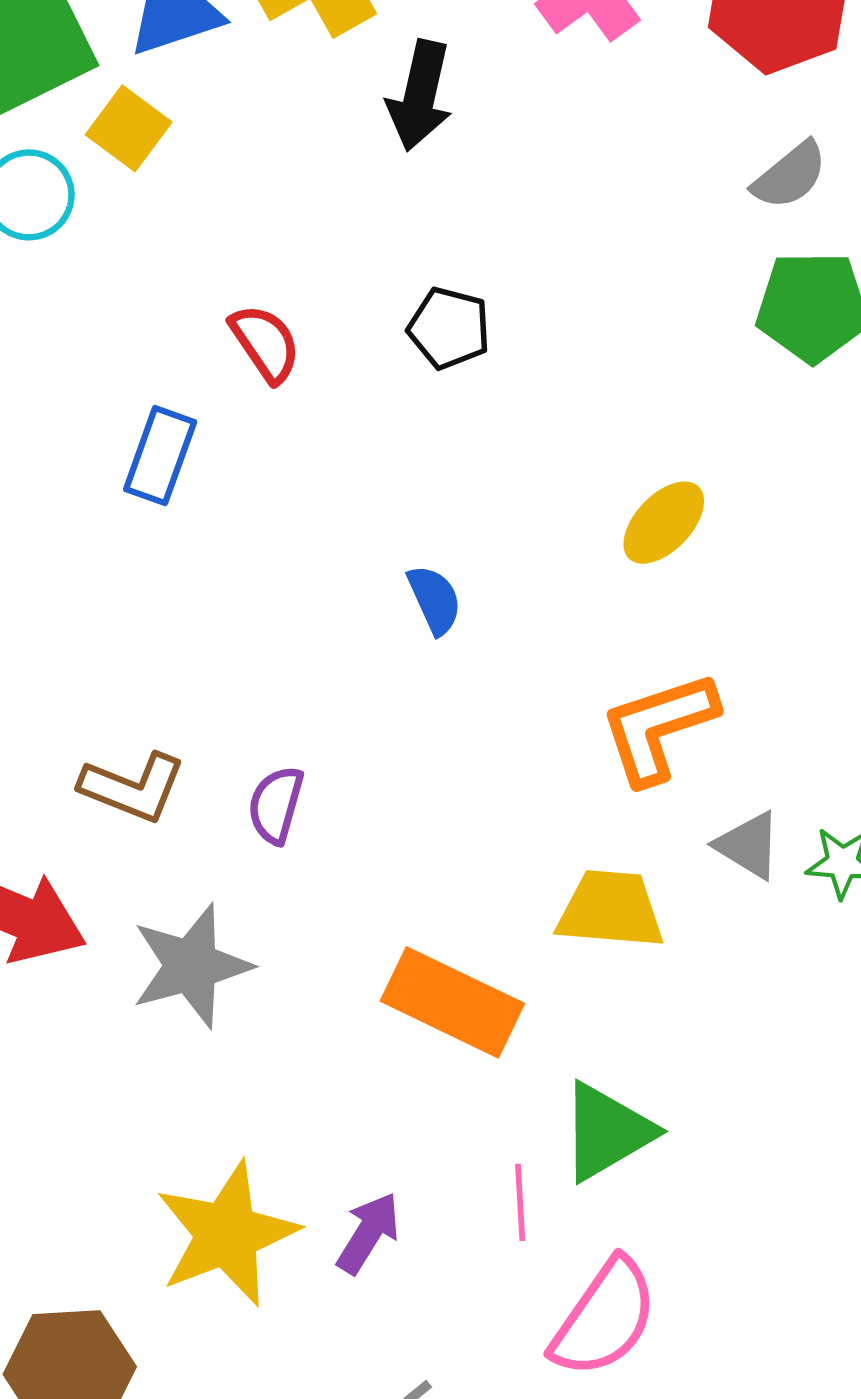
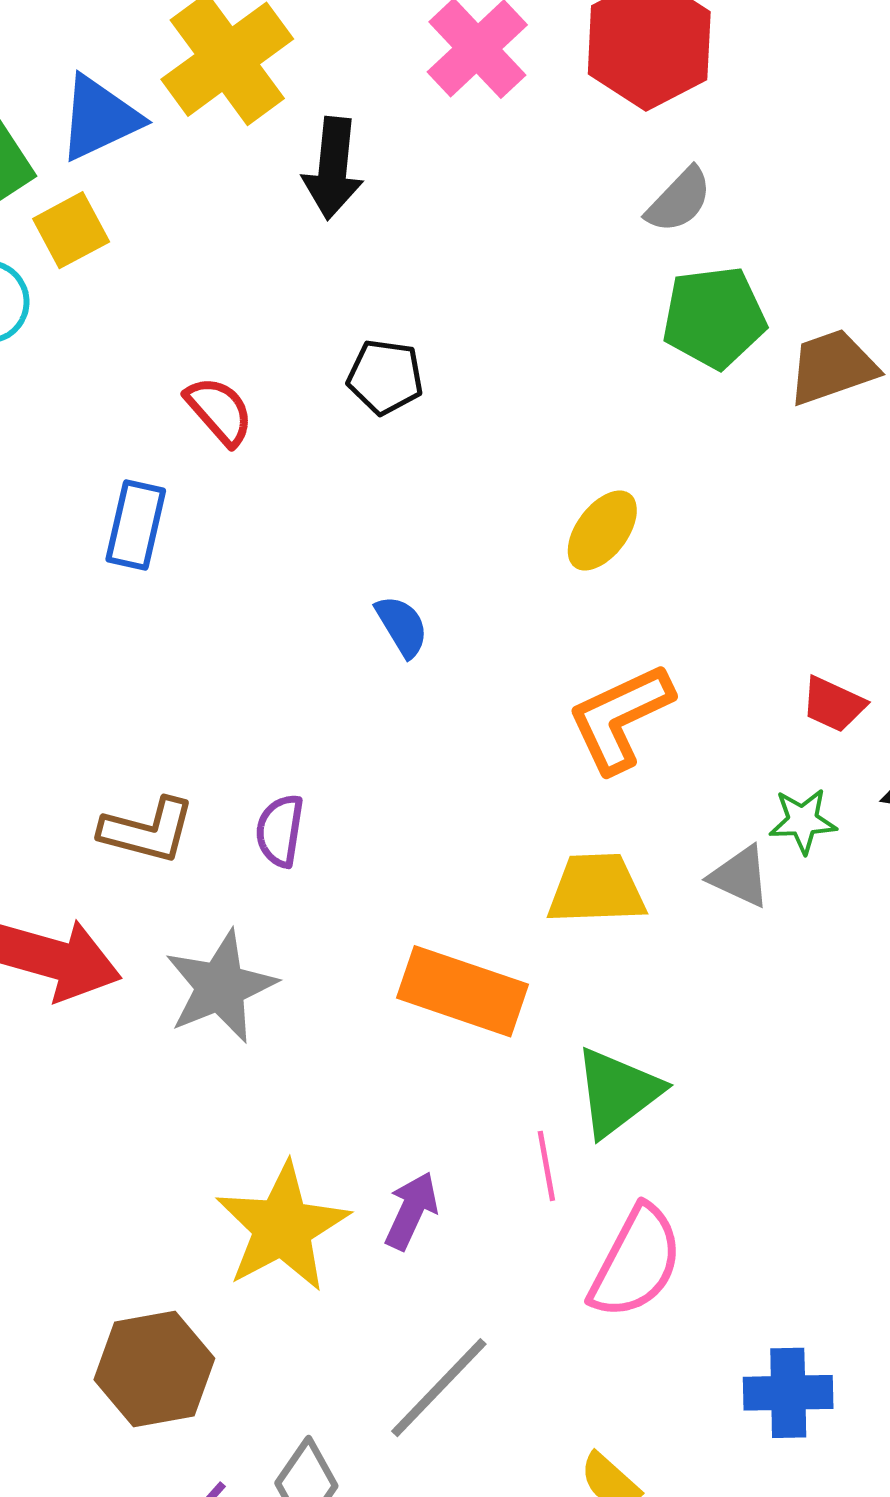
yellow square: (129, 128) -> (71, 230), turned 32
gray triangle: (748, 845) -> (740, 876), moved

